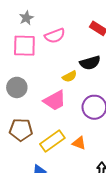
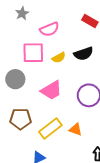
pink square: (24, 46) -> (33, 53), moved
yellow semicircle: (69, 76) -> (59, 58), moved

